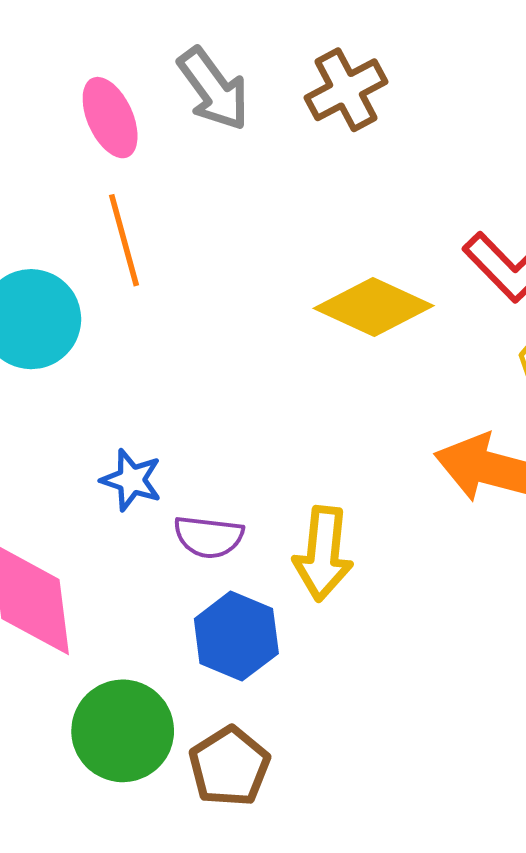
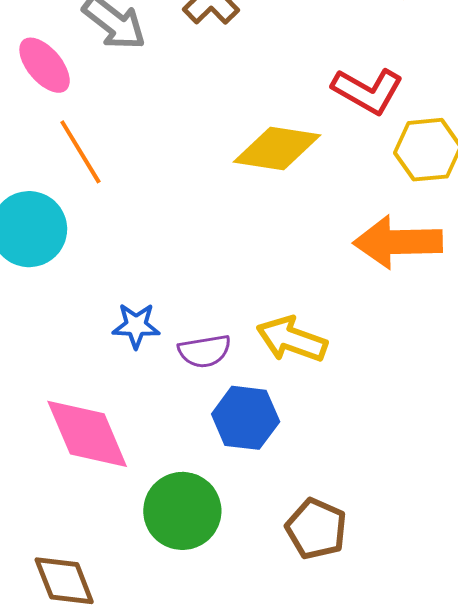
yellow arrow: (323, 554) -> (292, 339), turned 120
brown pentagon: (229, 766) -> (316, 529), moved

